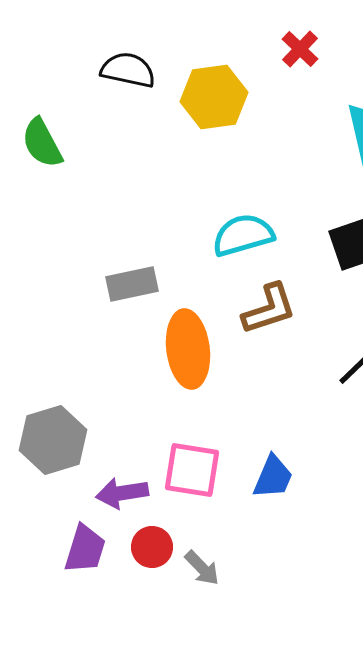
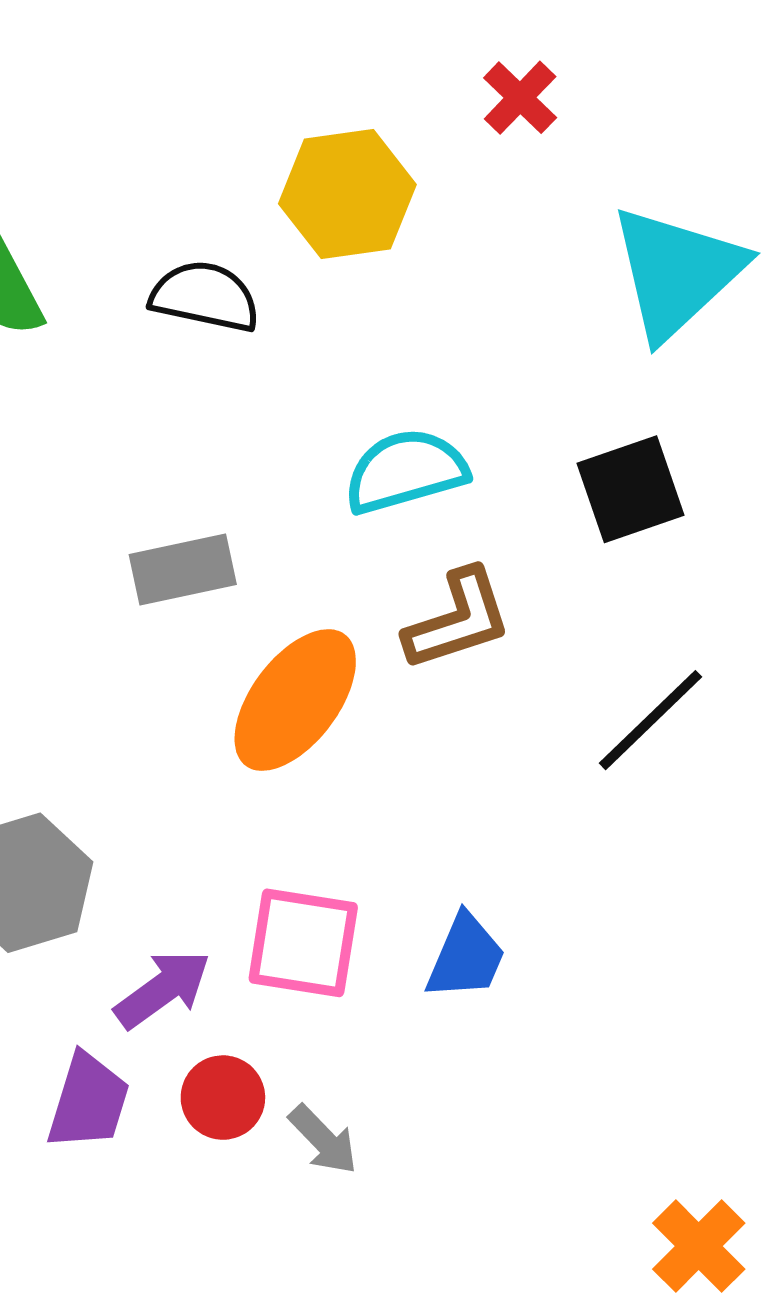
black semicircle: (128, 70) -> (205, 296), moved
orange ellipse: (188, 349) -> (295, 700), turned 44
purple arrow: (122, 493) -> (163, 989), turned 153

